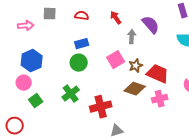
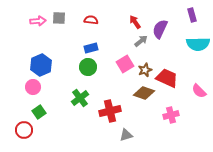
red arrow: (116, 18) -> (135, 22), moved
purple semicircle: (151, 25) -> (160, 29), turned -114
pink arrow: (26, 26) -> (38, 21), moved
gray arrow: (132, 37) -> (141, 41), turned 48
pink cross: (160, 99) -> (171, 115), moved
green square: (36, 101) -> (39, 112), moved

